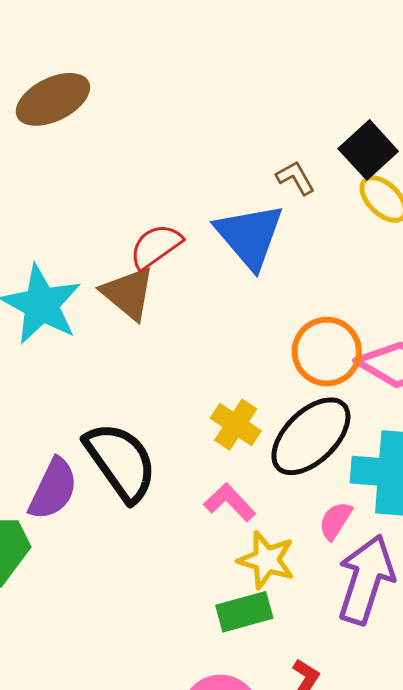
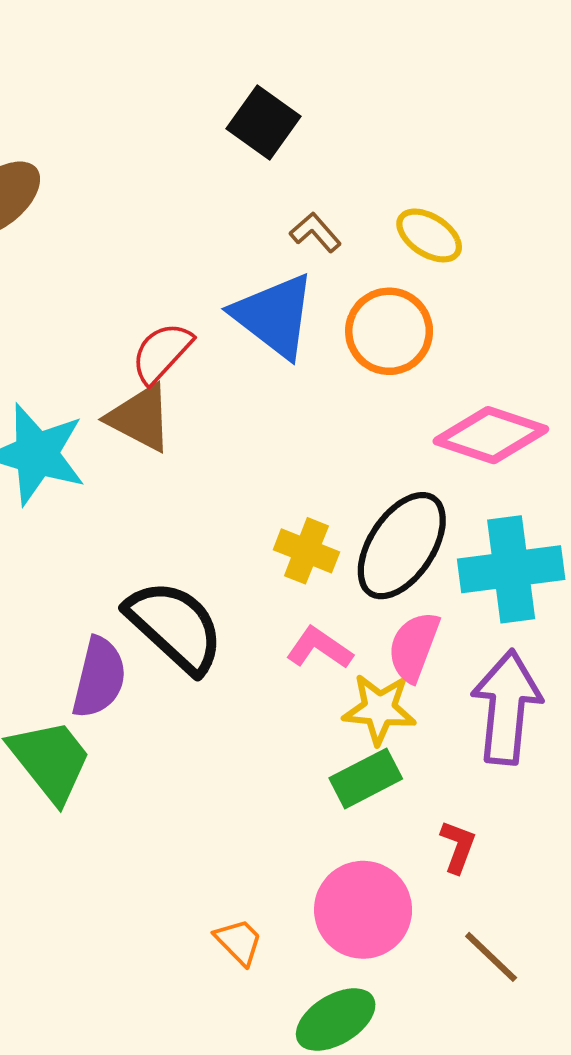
black square: (368, 150) -> (263, 123), moved
orange circle: (327, 352) -> (389, 331), moved
pink semicircle: (335, 521) -> (414, 647), moved, size x1.4

